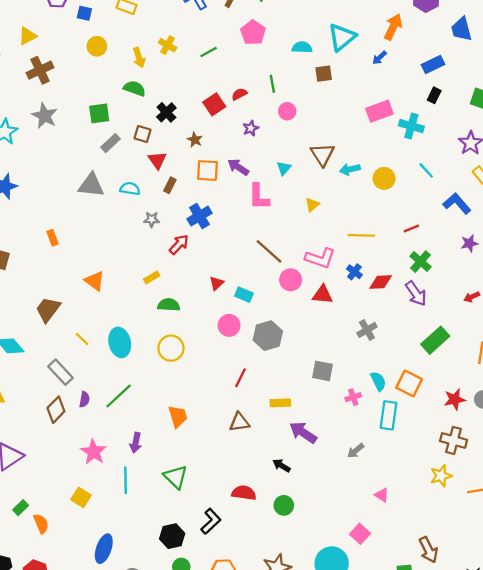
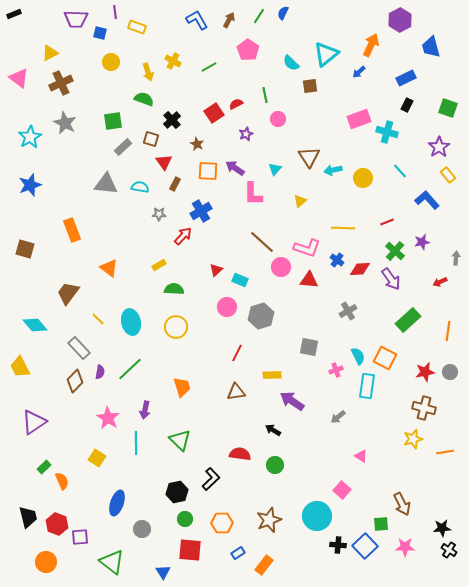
cyan semicircle: (302, 47) -> (291, 63), turned -138
orange rectangle: (53, 238) -> (72, 230), size x1.6
purple star: (469, 243) -> (422, 242), moved

